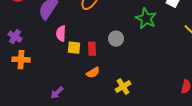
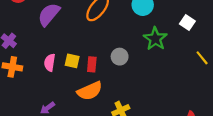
pink semicircle: (61, 34) -> (50, 63), moved
orange semicircle: (93, 73) -> (90, 91), size x1.6

